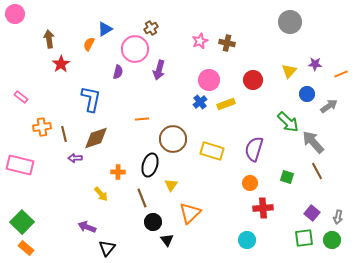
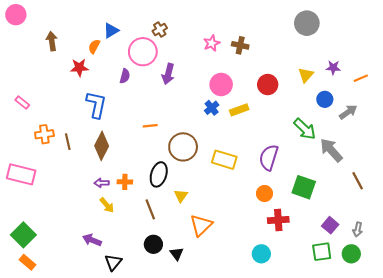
red star: (61, 64) -> (79, 68), moved, turned 30
brown diamond: (96, 138) -> (102, 146), turned -44
purple arrow: (75, 158) -> (102, 183), moved
brown line: (317, 171) -> (358, 181), moved
green square: (287, 177) -> (304, 187), size x1.6
black circle: (153, 222) -> (153, 244), moved

